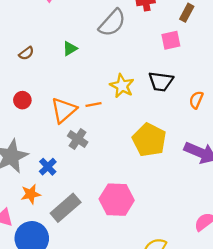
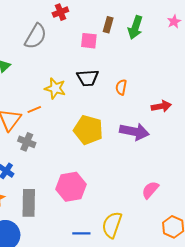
brown rectangle: (187, 13) -> (108, 25), moved
pink square: (171, 40) -> (89, 41), turned 30
gray rectangle: (66, 208) -> (29, 203), turned -36

